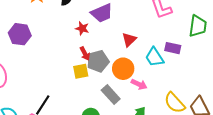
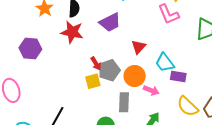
red star: (82, 28) -> (72, 32), moved, size x1.6
purple rectangle: (173, 48) -> (178, 76), moved
gray rectangle: (111, 94) -> (124, 102), turned 48

